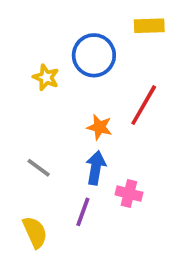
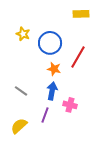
blue circle: (94, 55) -> (50, 43), moved
yellow star: (46, 77) -> (23, 34), moved
yellow semicircle: (35, 232) -> (19, 126), turned -108

